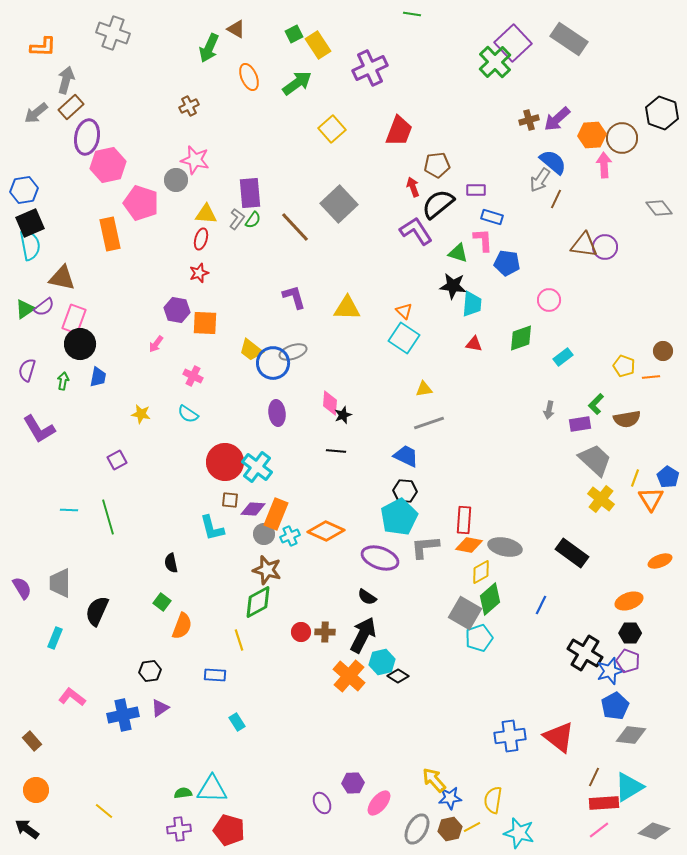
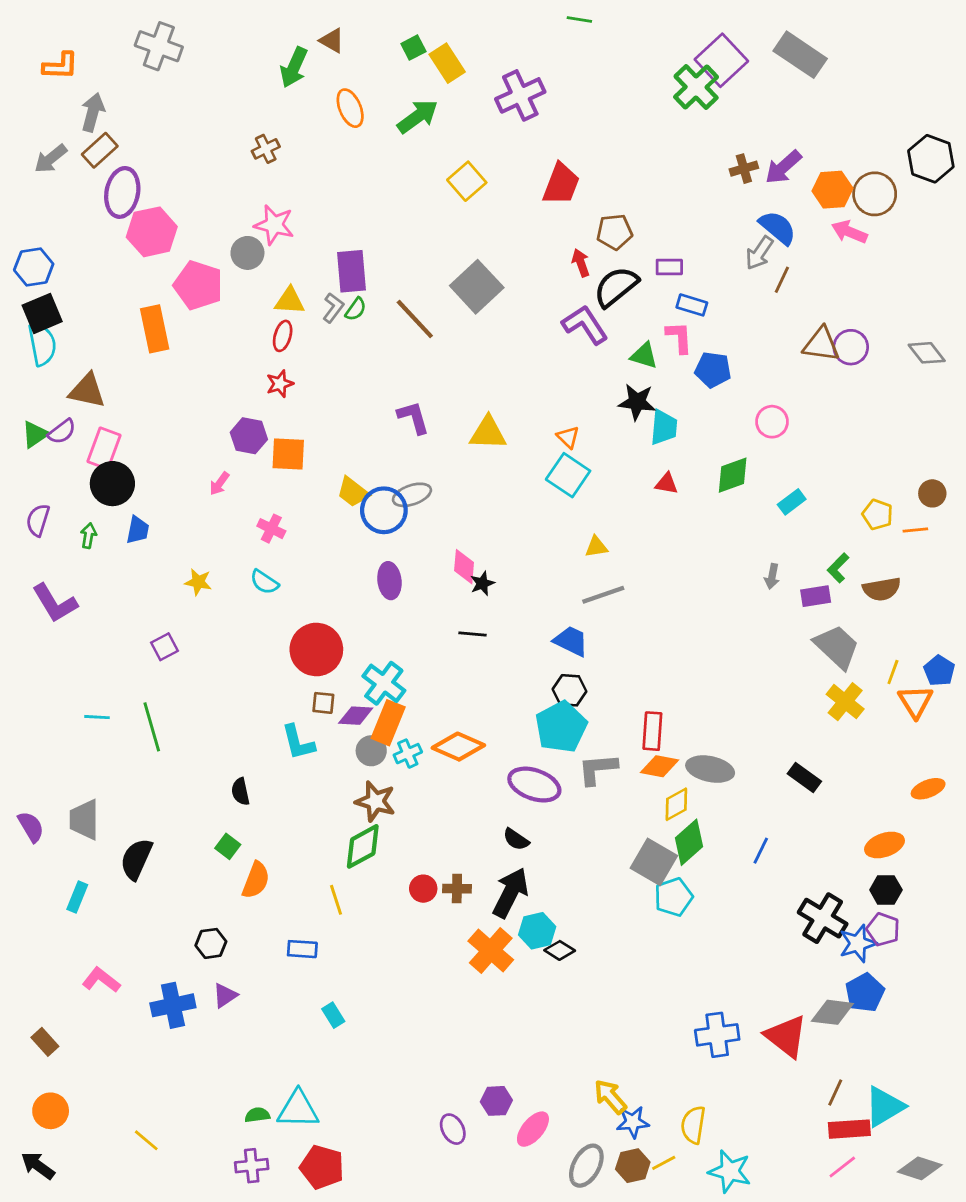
pink arrow: (604, 165) -> (849, 232), turned -65
gray diamond: (659, 208) -> (927, 353), moved
cyan cross: (257, 467) -> (384, 683), moved
black rectangle: (572, 553) -> (804, 777), size x0.7
gray diamond: (631, 735) -> (832, 1012), moved

